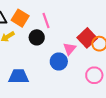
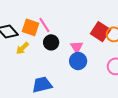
pink line: (46, 20) -> (44, 25), moved
pink triangle: (70, 49) -> (77, 47), moved

